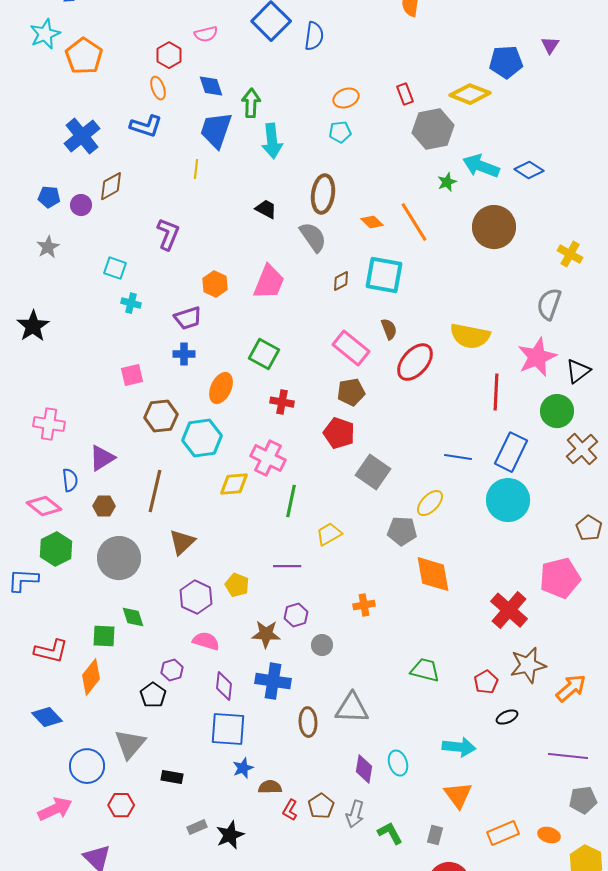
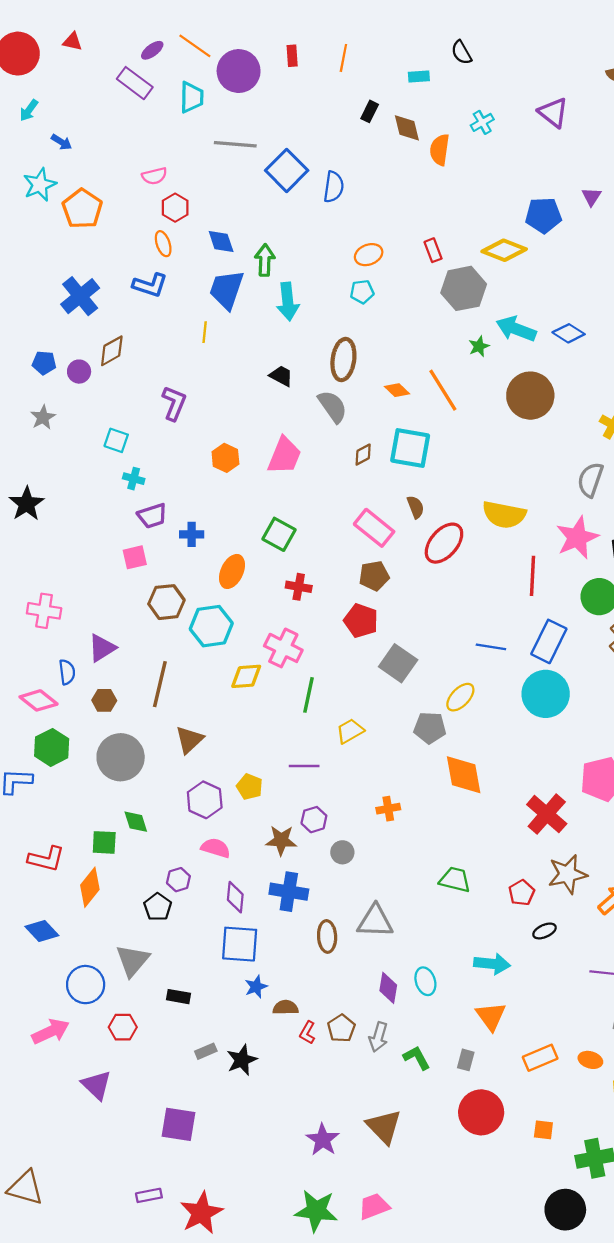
pink semicircle: (206, 34) -> (154, 176), moved
purple trapezoid: (188, 318) -> (152, 516), moved

